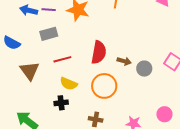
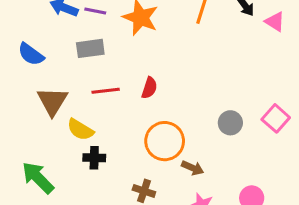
red semicircle: (99, 52) -> (149, 88), moved, size x0.6
brown arrow: (124, 61) -> (193, 168), moved
yellow semicircle: (69, 84) -> (80, 130), moved

